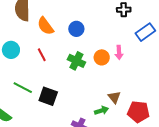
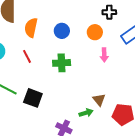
orange semicircle: (45, 26) -> (31, 28), turned 48
orange circle: (102, 57) -> (95, 32), moved
green cross: (76, 61) -> (62, 63), turned -30

